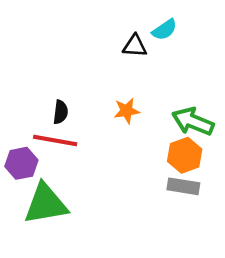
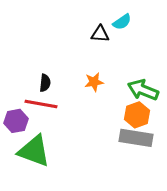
gray rectangle: (183, 186) -> (136, 138), size x1.4
green triangle: (46, 204) -> (34, 151), turned 30

